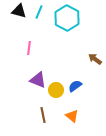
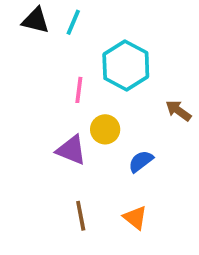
cyan hexagon: (67, 18) -> (126, 66), moved
pink line: (29, 48) -> (79, 90), moved
yellow circle: (56, 90) -> (105, 129), moved

